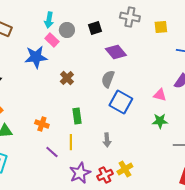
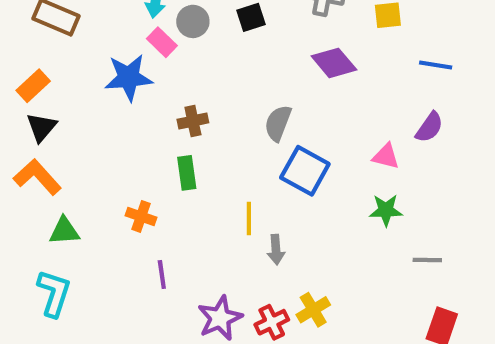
purple diamond: (116, 52) -> (334, 63), moved
brown cross: (67, 78) -> (193, 121), turned 32
green rectangle: (77, 116) -> (187, 173), moved
yellow line: (71, 142) -> (249, 219), moved
purple line: (52, 152) -> (162, 275), turned 40

